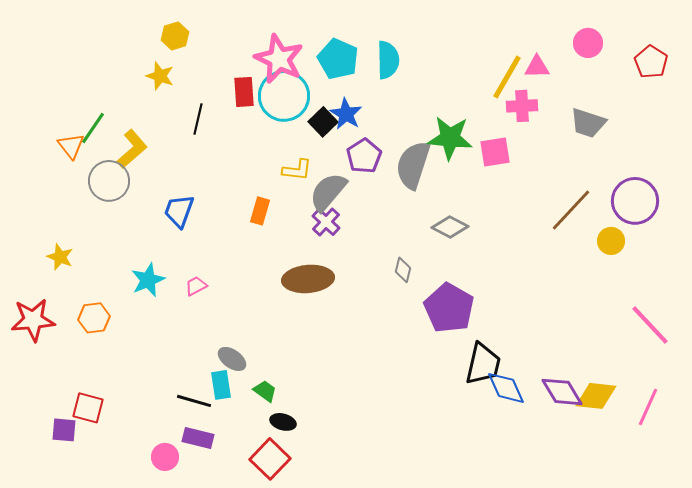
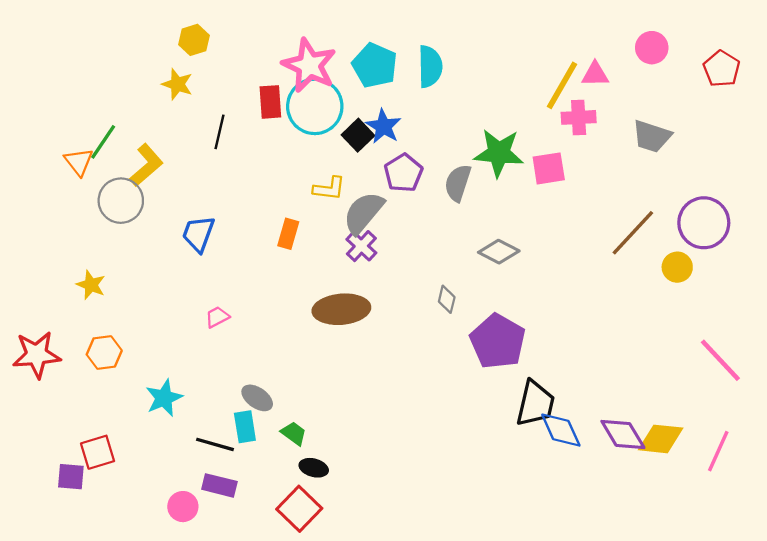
gray semicircle: (413, 165) -> (458, 183), size x0.7
yellow star: (60, 257) -> (91, 285), moved
cyan star: (148, 280) -> (164, 398), moved
red square: (88, 408) -> (98, 452), turned -32

